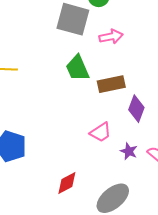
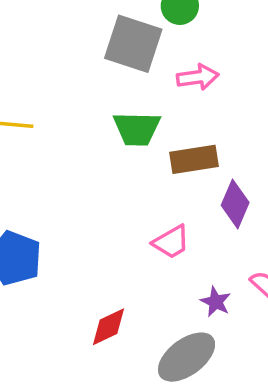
green trapezoid: (77, 68) -> (137, 129), turned -68
purple star: (129, 151) -> (216, 302), moved

